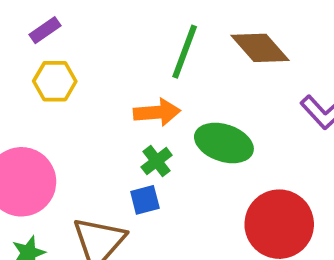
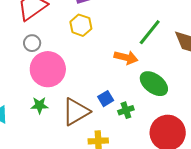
green cross: (157, 161) -> (126, 110), moved
blue square: (145, 200) -> (106, 99), turned -35

